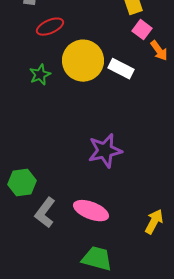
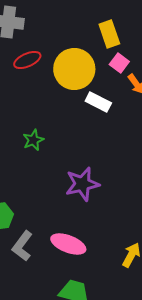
yellow circle: (83, 61) -> (74, 69), moved
green star: (40, 75) -> (33, 140), moved

